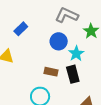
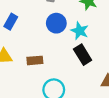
brown rectangle: (51, 72) -> (35, 60), moved

